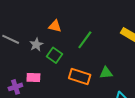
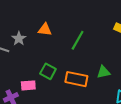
gray star: (36, 45) -> (19, 39), moved
green square: (54, 55) -> (48, 71), moved

